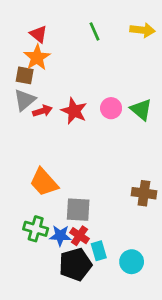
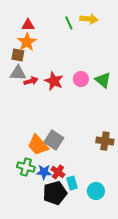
yellow arrow: (143, 30) -> (89, 19), moved
red triangle: (38, 34) -> (28, 25), turned -40
gray triangle: (25, 100) -> (18, 73), turned 42
orange trapezoid: (44, 182) -> (38, 145), moved
gray square: (78, 210) -> (54, 140), moved, turned 30

